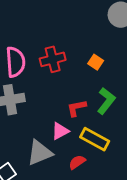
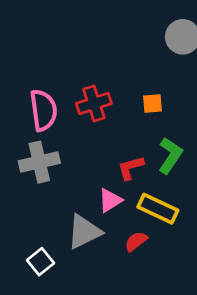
orange square: (96, 62) -> (153, 104), turned -35

